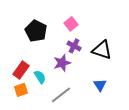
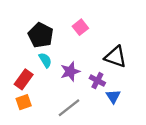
purple cross: (74, 46) -> (97, 81), moved
cyan semicircle: (40, 77) -> (45, 60), moved

